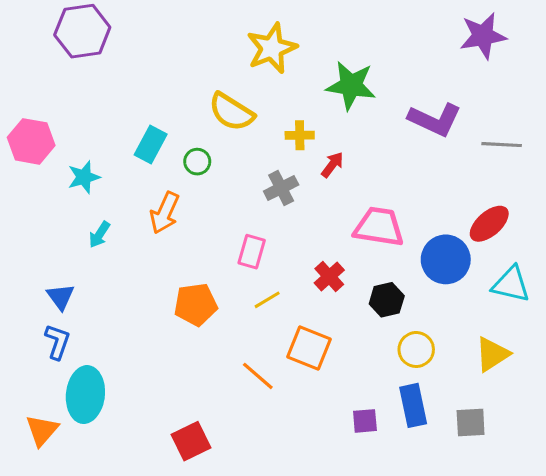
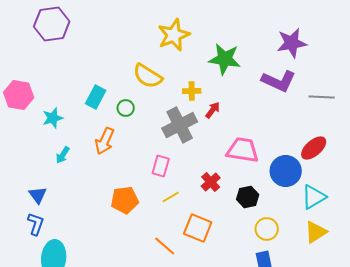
purple star: (483, 36) -> (292, 43), moved
gray cross: (281, 188) -> (180, 125), size x1.6
cyan triangle: (511, 284) -> (314, 197), moved, turned -44

